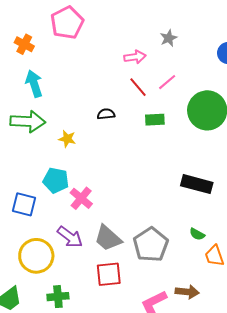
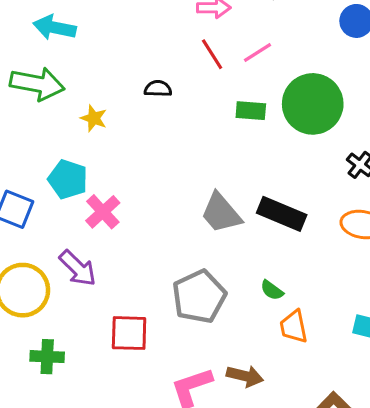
cyan arrow: (34, 84) -> (55, 28), turned -68
green rectangle: (155, 120) -> (251, 111), moved
gray trapezoid: (108, 238) -> (221, 213), moved

